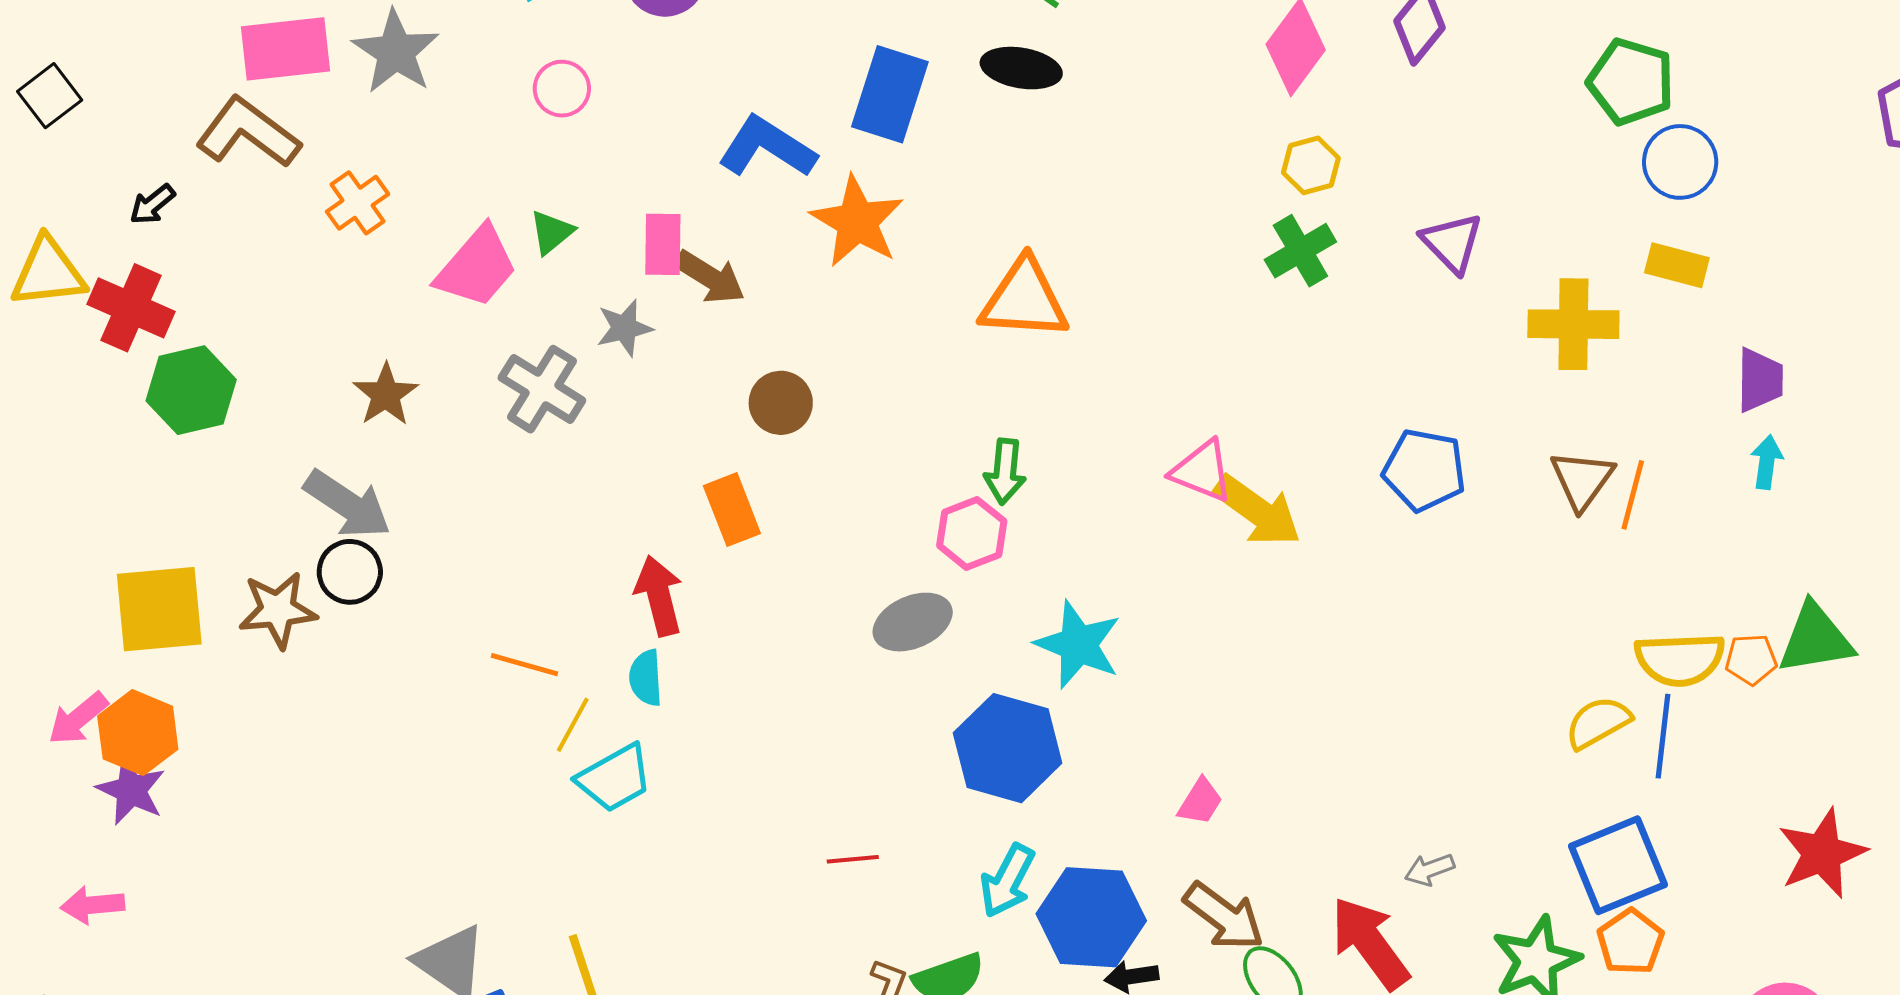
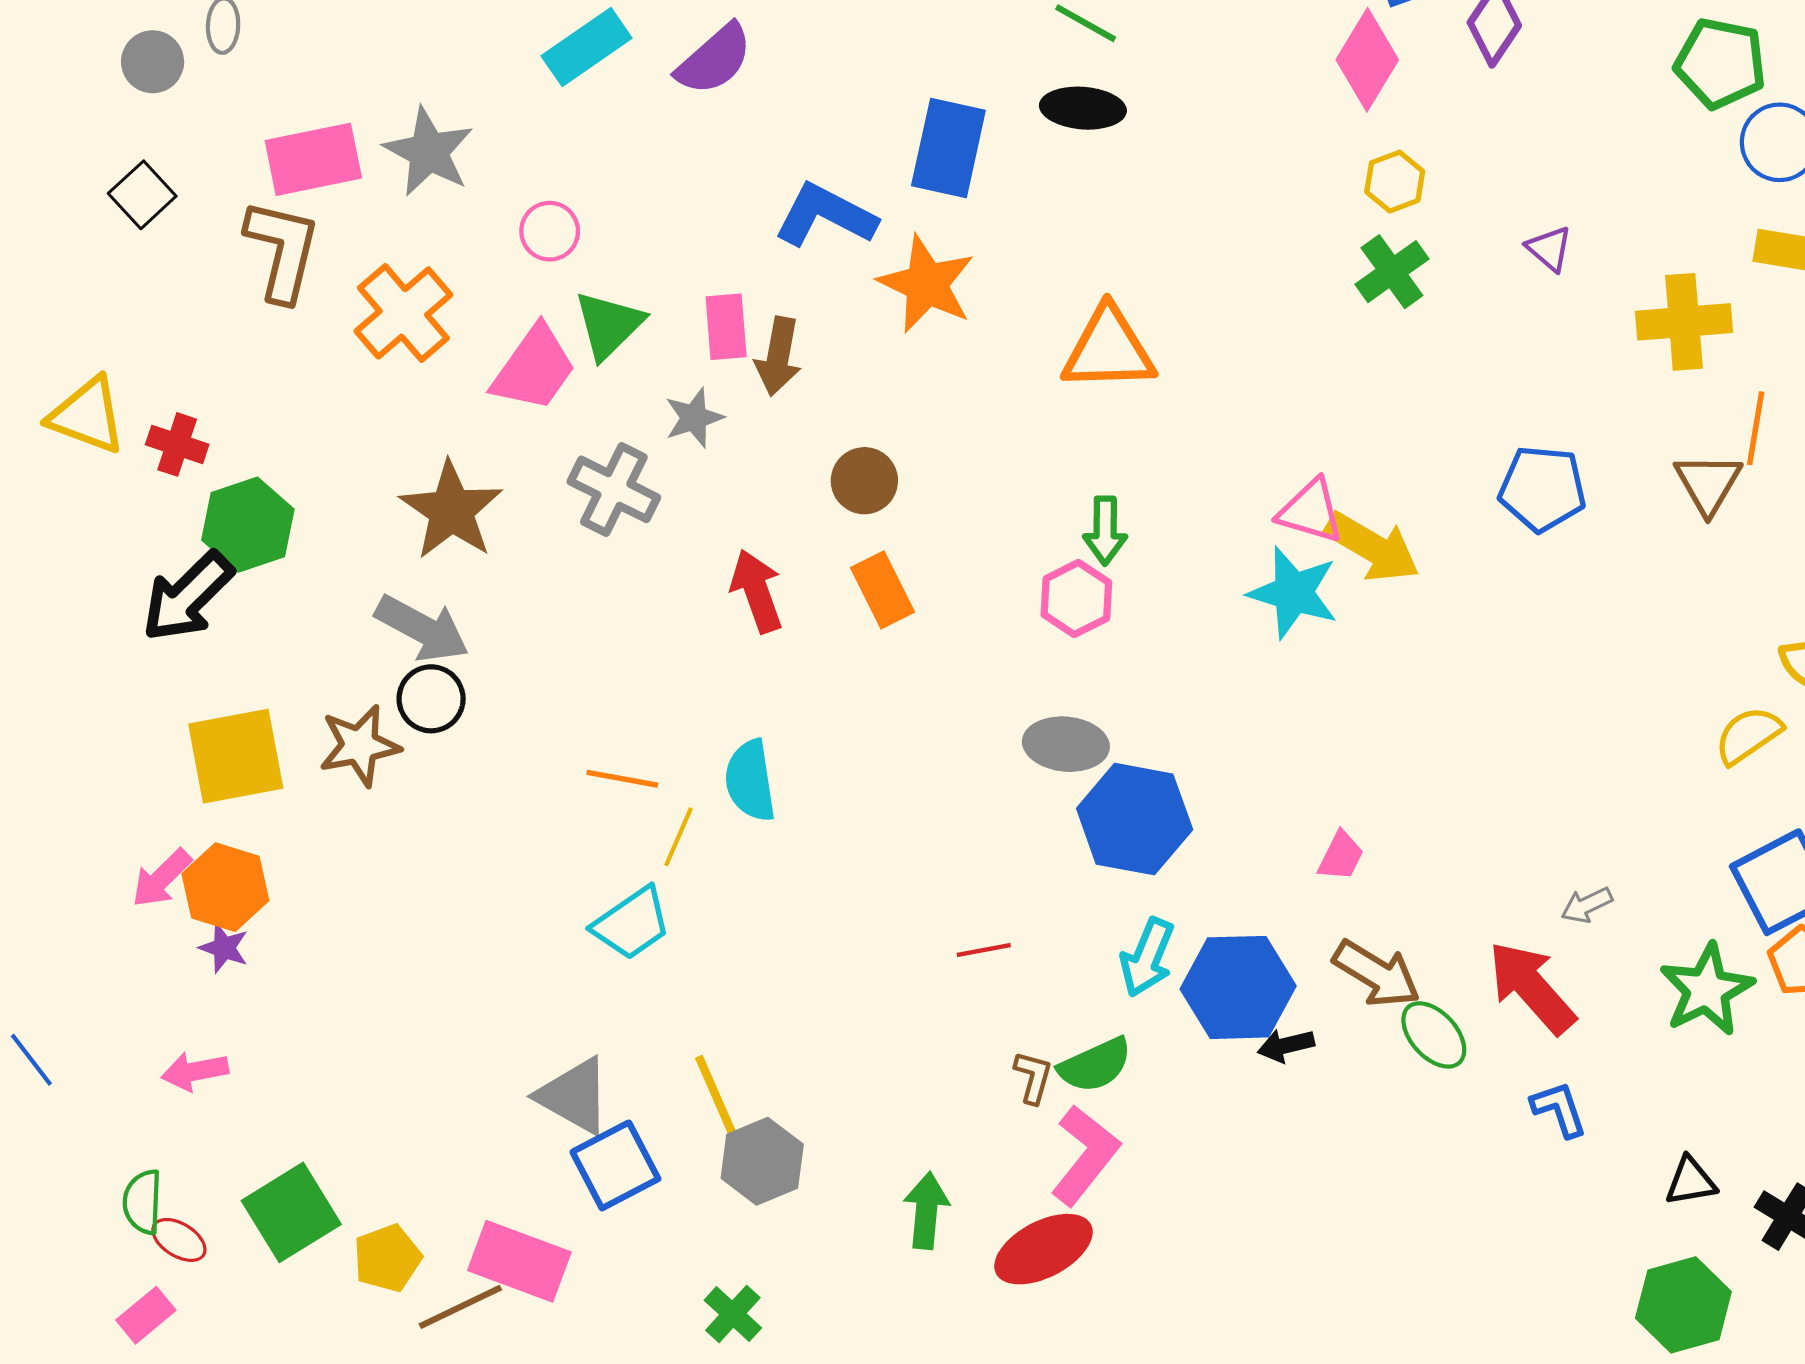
pink circle: (562, 89) -> (550, 231), moved
black square: (50, 96) -> (142, 195), moved
brown L-shape: (248, 133) -> (282, 250), turned 72
orange cross: (358, 203) -> (403, 313), size x1.5
black arrow: (152, 204) -> (188, 597), moved, size x2.0
green triangle: (552, 232) -> (609, 325), size x1.5
purple triangle: (1452, 243) -> (1549, 249), size x0.7
yellow triangle: (48, 272) -> (87, 416), turned 32
brown arrow: (710, 277) -> (778, 356), turned 74
red cross: (131, 308) -> (177, 444), size x0.7
brown star: (386, 395) -> (451, 510), size x1.5
orange line: (1633, 495) -> (1756, 428), moved
orange rectangle: (732, 510) -> (883, 590), moved
red arrow: (659, 596) -> (757, 591), moved
gray ellipse: (913, 622) -> (1066, 744), moved, turned 34
cyan star: (1078, 645) -> (1293, 593), moved
cyan semicircle: (646, 678) -> (750, 781), size x1.4
cyan trapezoid: (615, 778) -> (632, 923), moved
purple star: (131, 790) -> (224, 948), size x0.7

